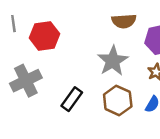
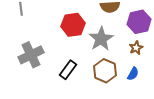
red hexagon: (44, 36) -> (73, 25), moved

